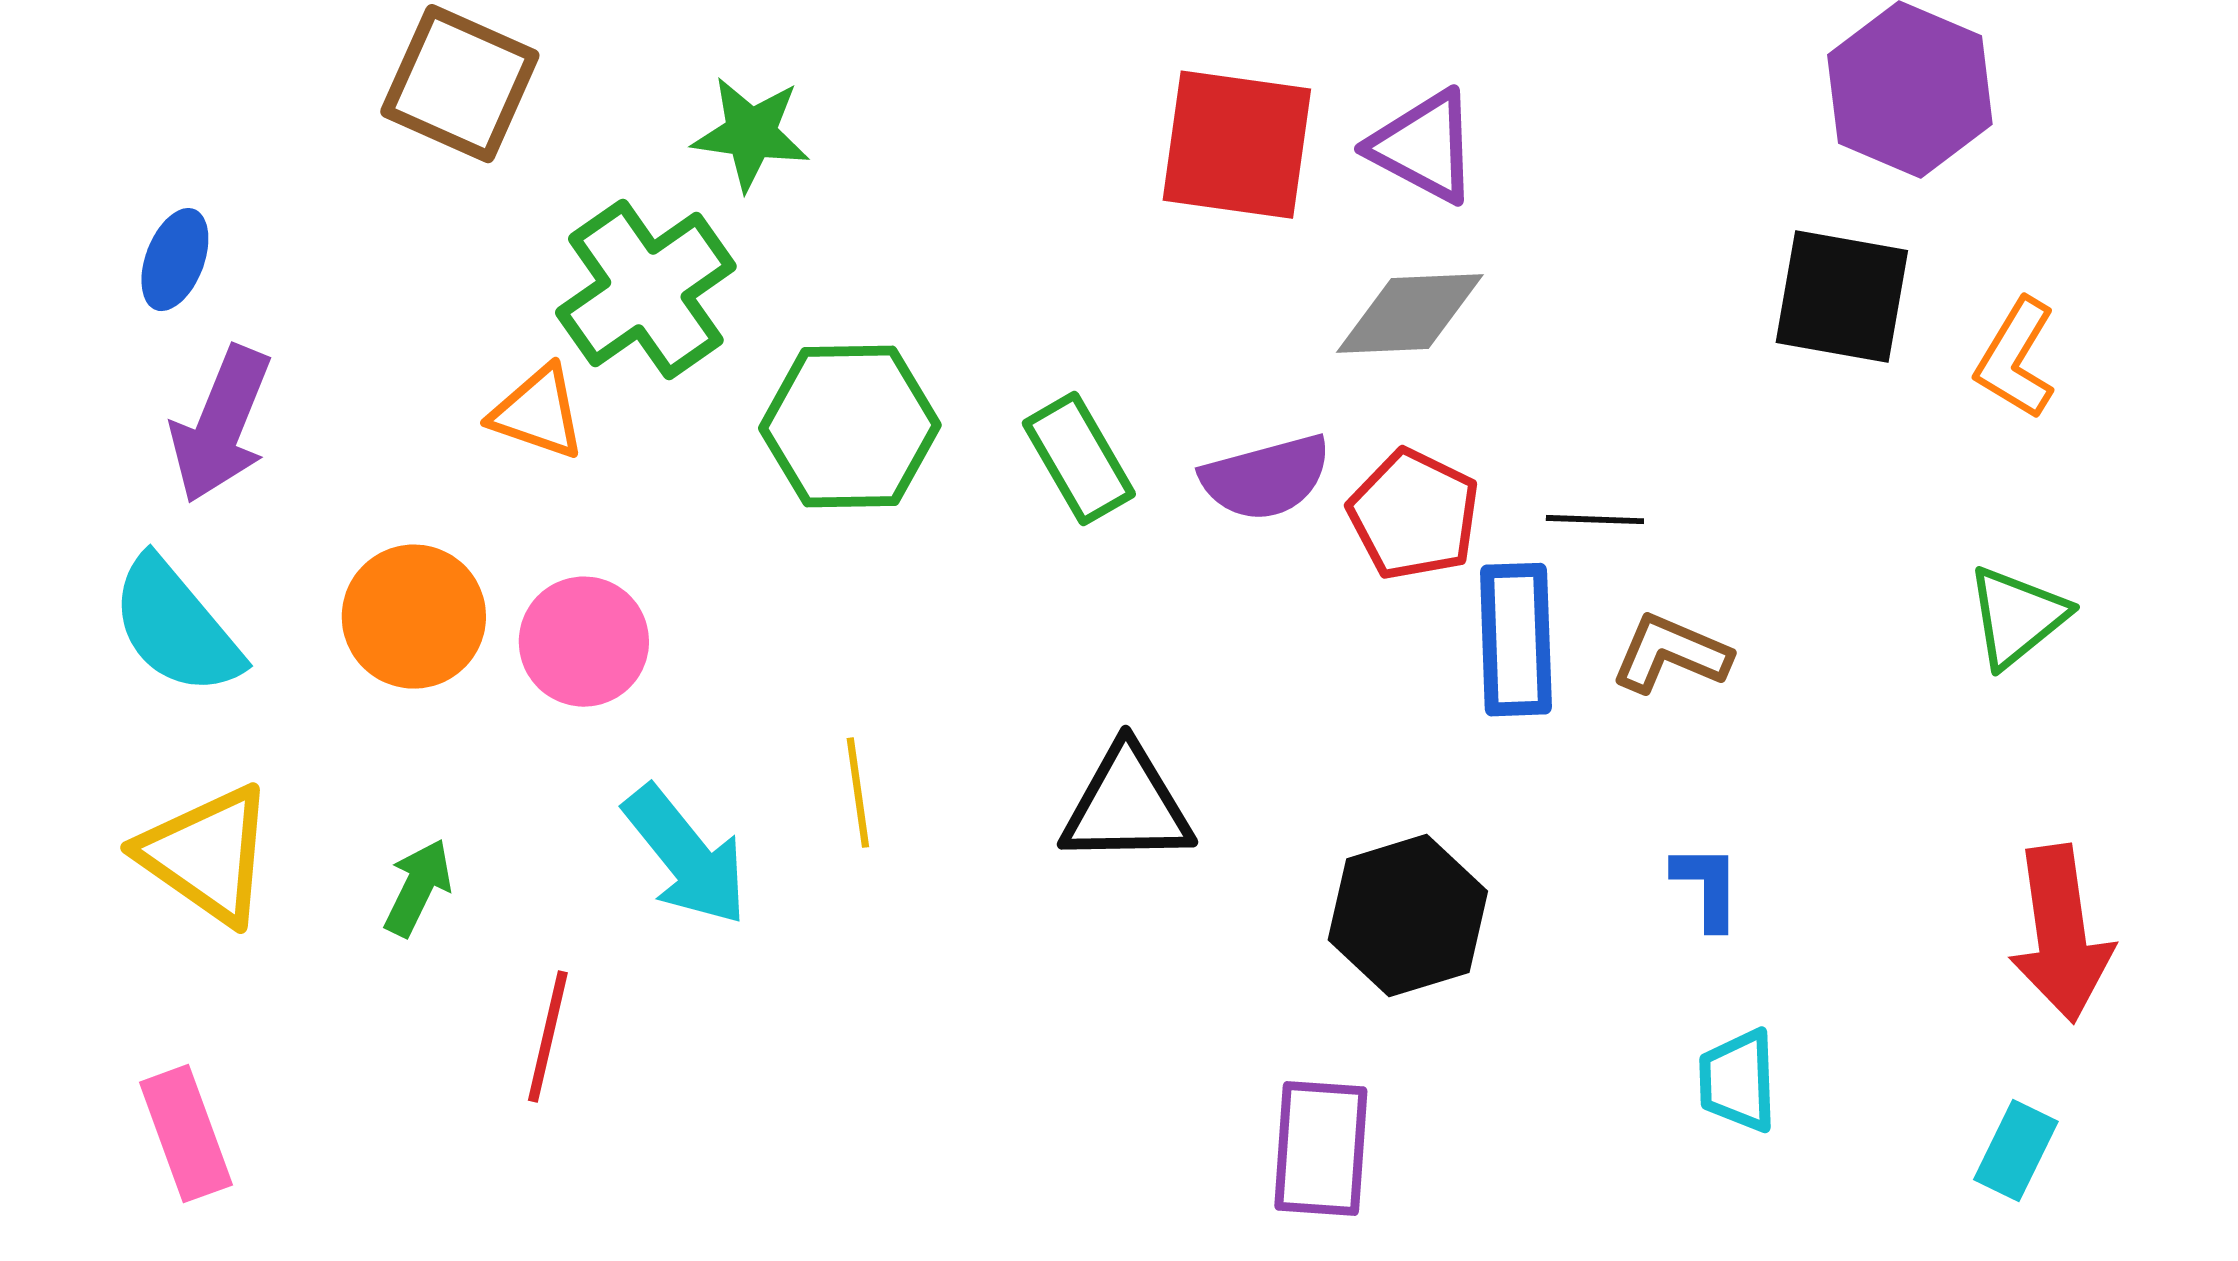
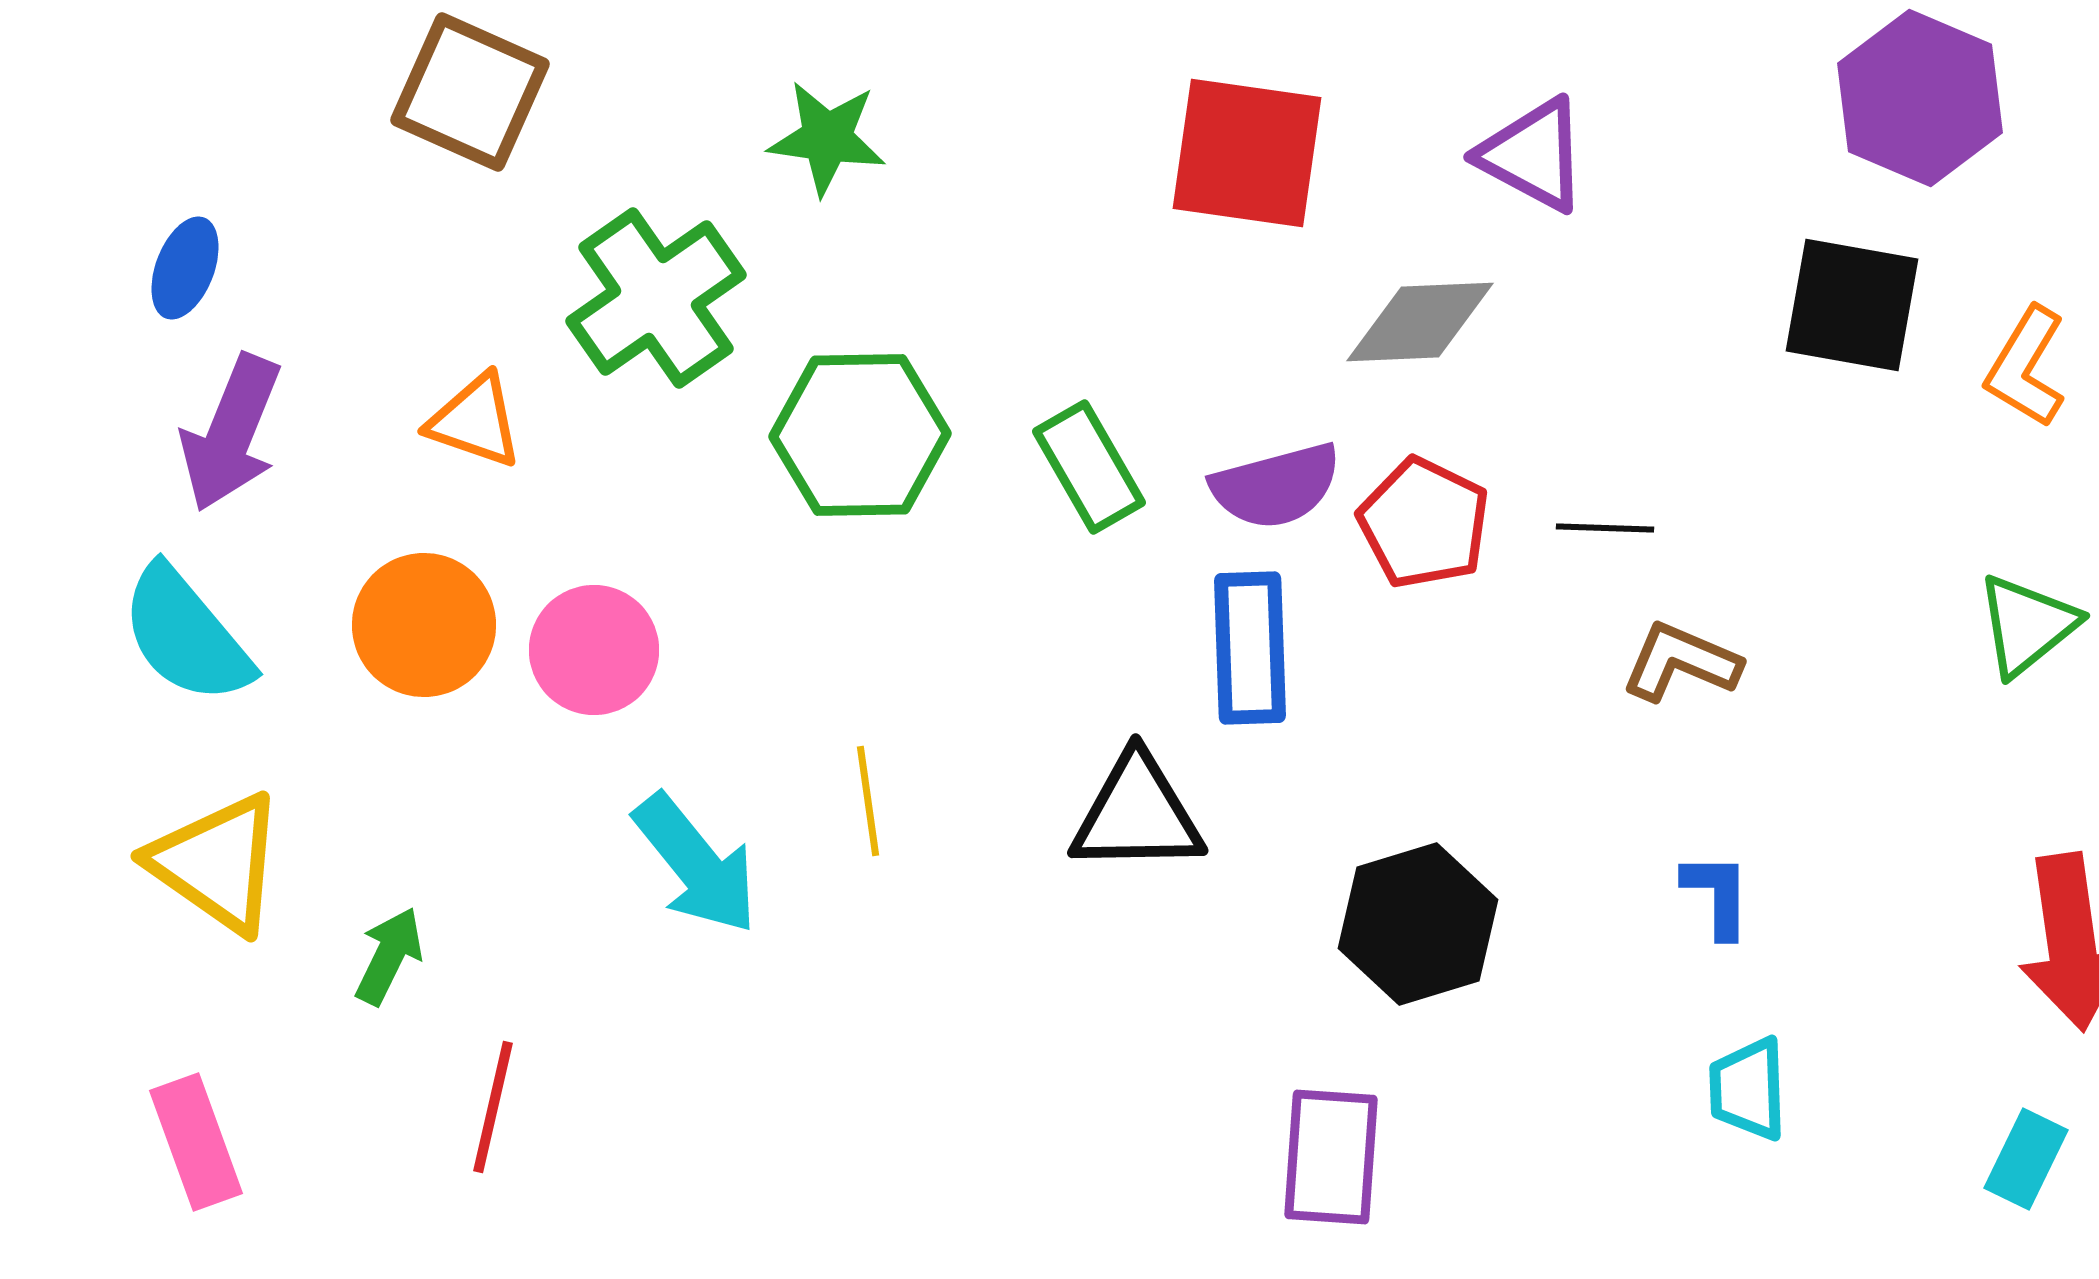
green star: (751, 134) -> (827, 138), moved
purple triangle: (1424, 147) -> (1533, 155), moved
orange triangle: (538, 413) -> (475, 421), moved
blue rectangle: (1516, 640) -> (1250, 648), moved
green arrow: (418, 888) -> (389, 956), moved
red line: (548, 1037) -> (493, 1107), moved

